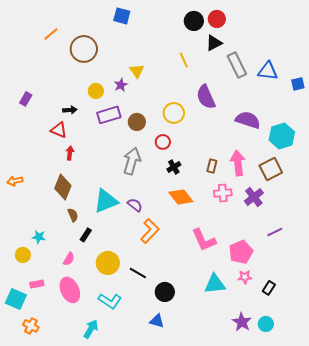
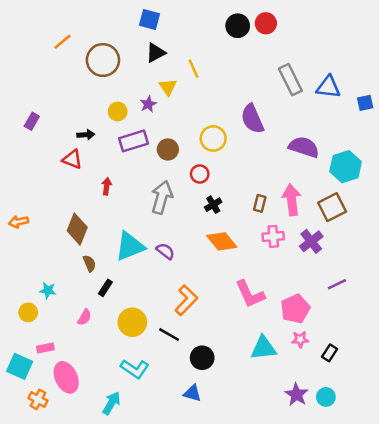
black triangle: (214, 43) -> (156, 53), moved
yellow line: (184, 60) -> (194, 69), moved
red arrow: (70, 153) -> (107, 186), moved
orange L-shape: (150, 231) -> (186, 300), moved
pink ellipse: (70, 290) -> (66, 377), moved

